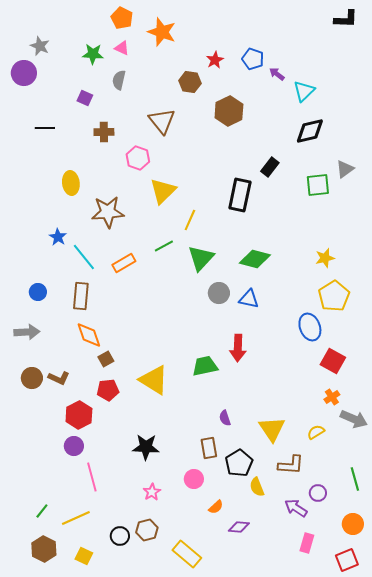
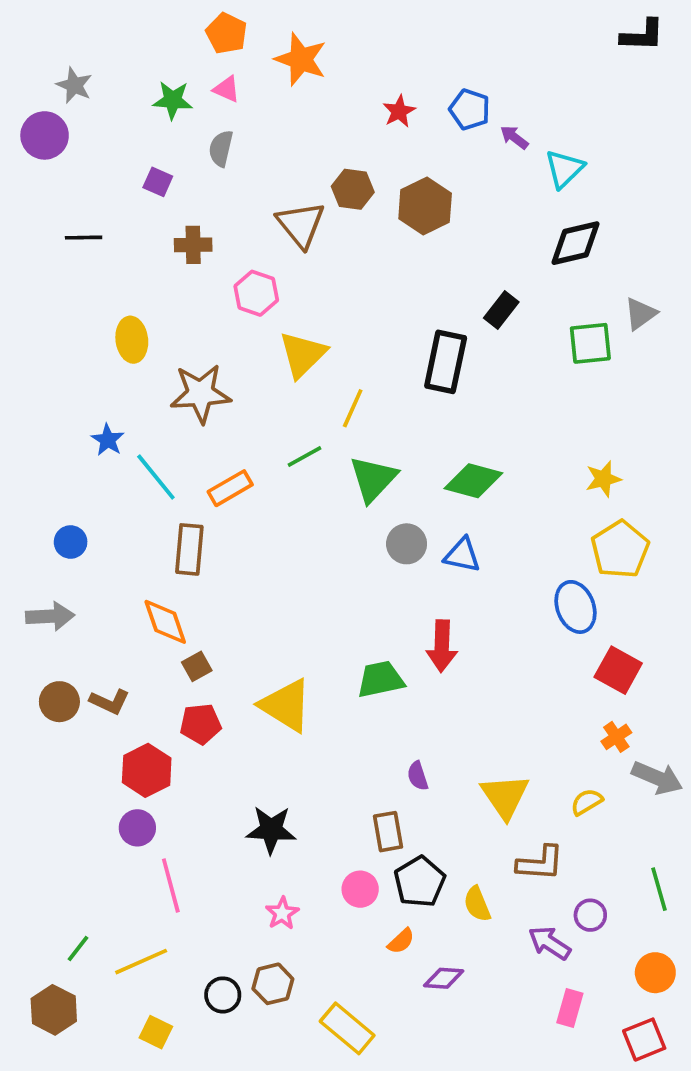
brown hexagon: (190, 82) -> (353, 189), moved
brown rectangle: (81, 296) -> (189, 549), moved
black pentagon: (239, 463) -> (420, 882), moved
brown hexagon: (44, 549) -> (54, 1010), moved

